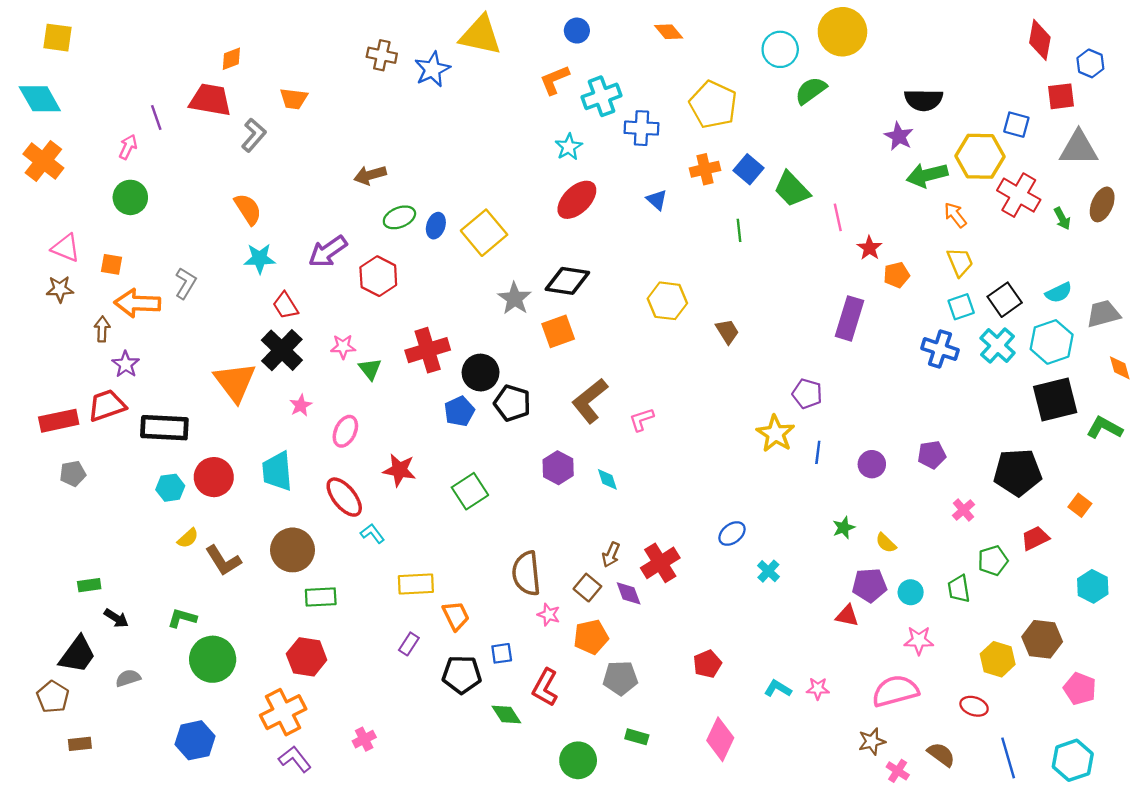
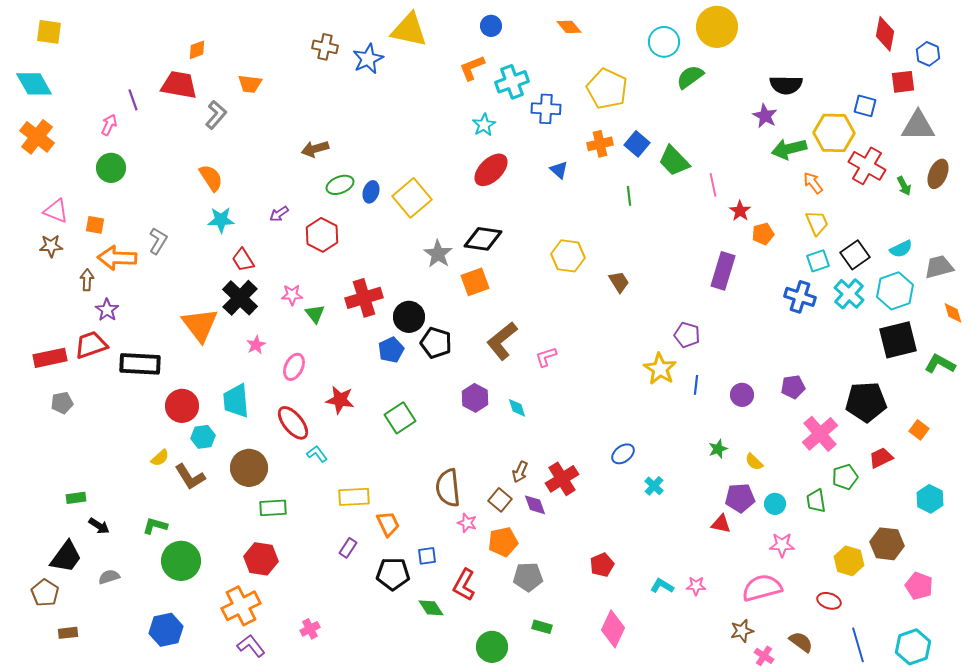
purple arrow: (328, 251) -> (279, 214), size x0.6
cyan hexagon: (170, 488) -> (203, 437), moved
pink cross: (963, 510) -> (820, 434), size x1.8

